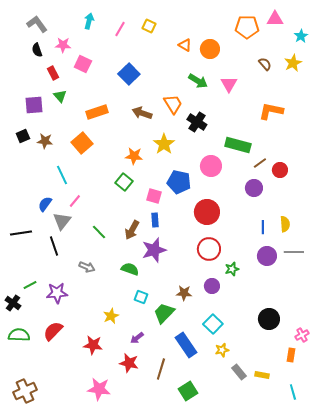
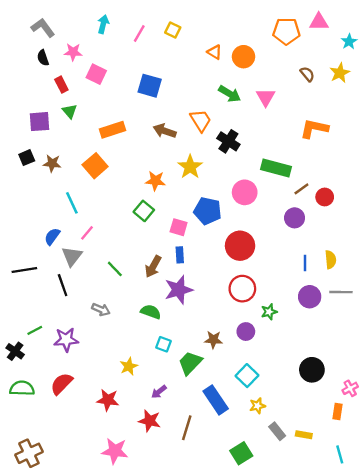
blue square: (129, 74) -> (150, 86), turned -30
green square: (188, 391) -> (241, 453), moved

